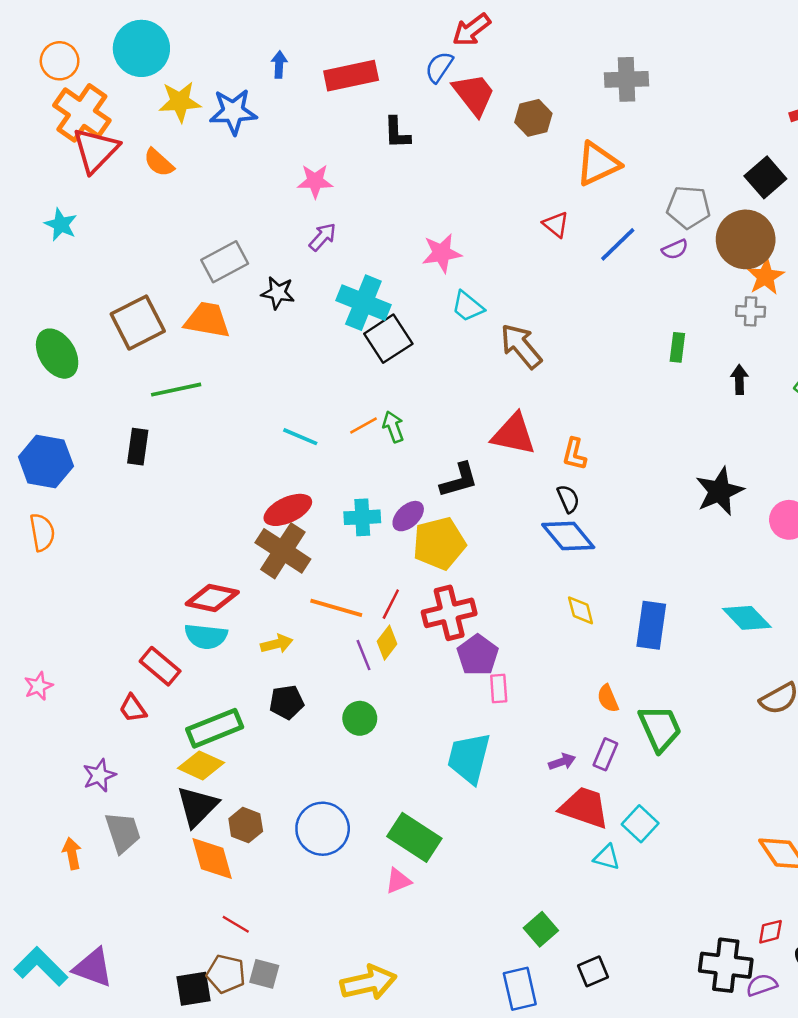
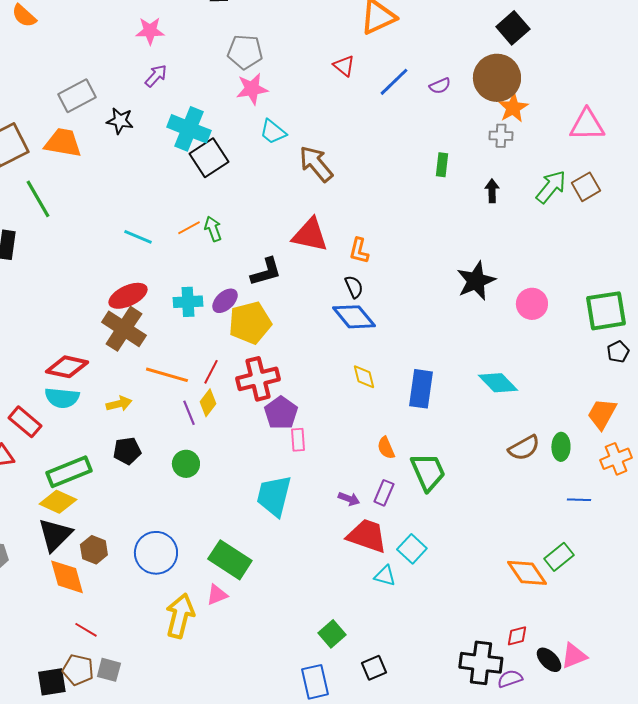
gray pentagon: (689, 207) -> (245, 52), moved
green line: (176, 390) -> (38, 199), turned 72
purple arrow: (562, 762) -> (349, 499), turned 40
yellow arrow: (368, 983) -> (180, 616), moved, turned -63

